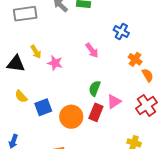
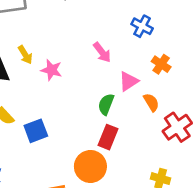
orange semicircle: (148, 75) -> (151, 102), moved
pink triangle: (114, 102) -> (128, 81), moved
orange circle: (71, 117) -> (90, 166), moved

